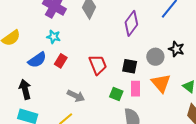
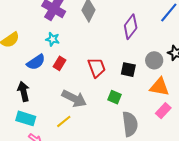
orange triangle: (161, 83) -> (159, 87), turned -40
pink rectangle: (136, 89) -> (163, 111), moved, turned 42
gray arrow: (76, 96) -> (74, 98), size x1.4

